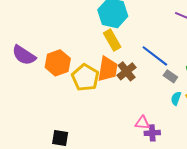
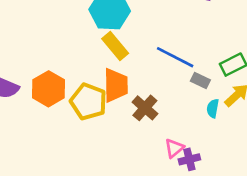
brown cross: (127, 71) -> (145, 108), moved
pink triangle: (142, 123) -> (174, 148), turned -35

